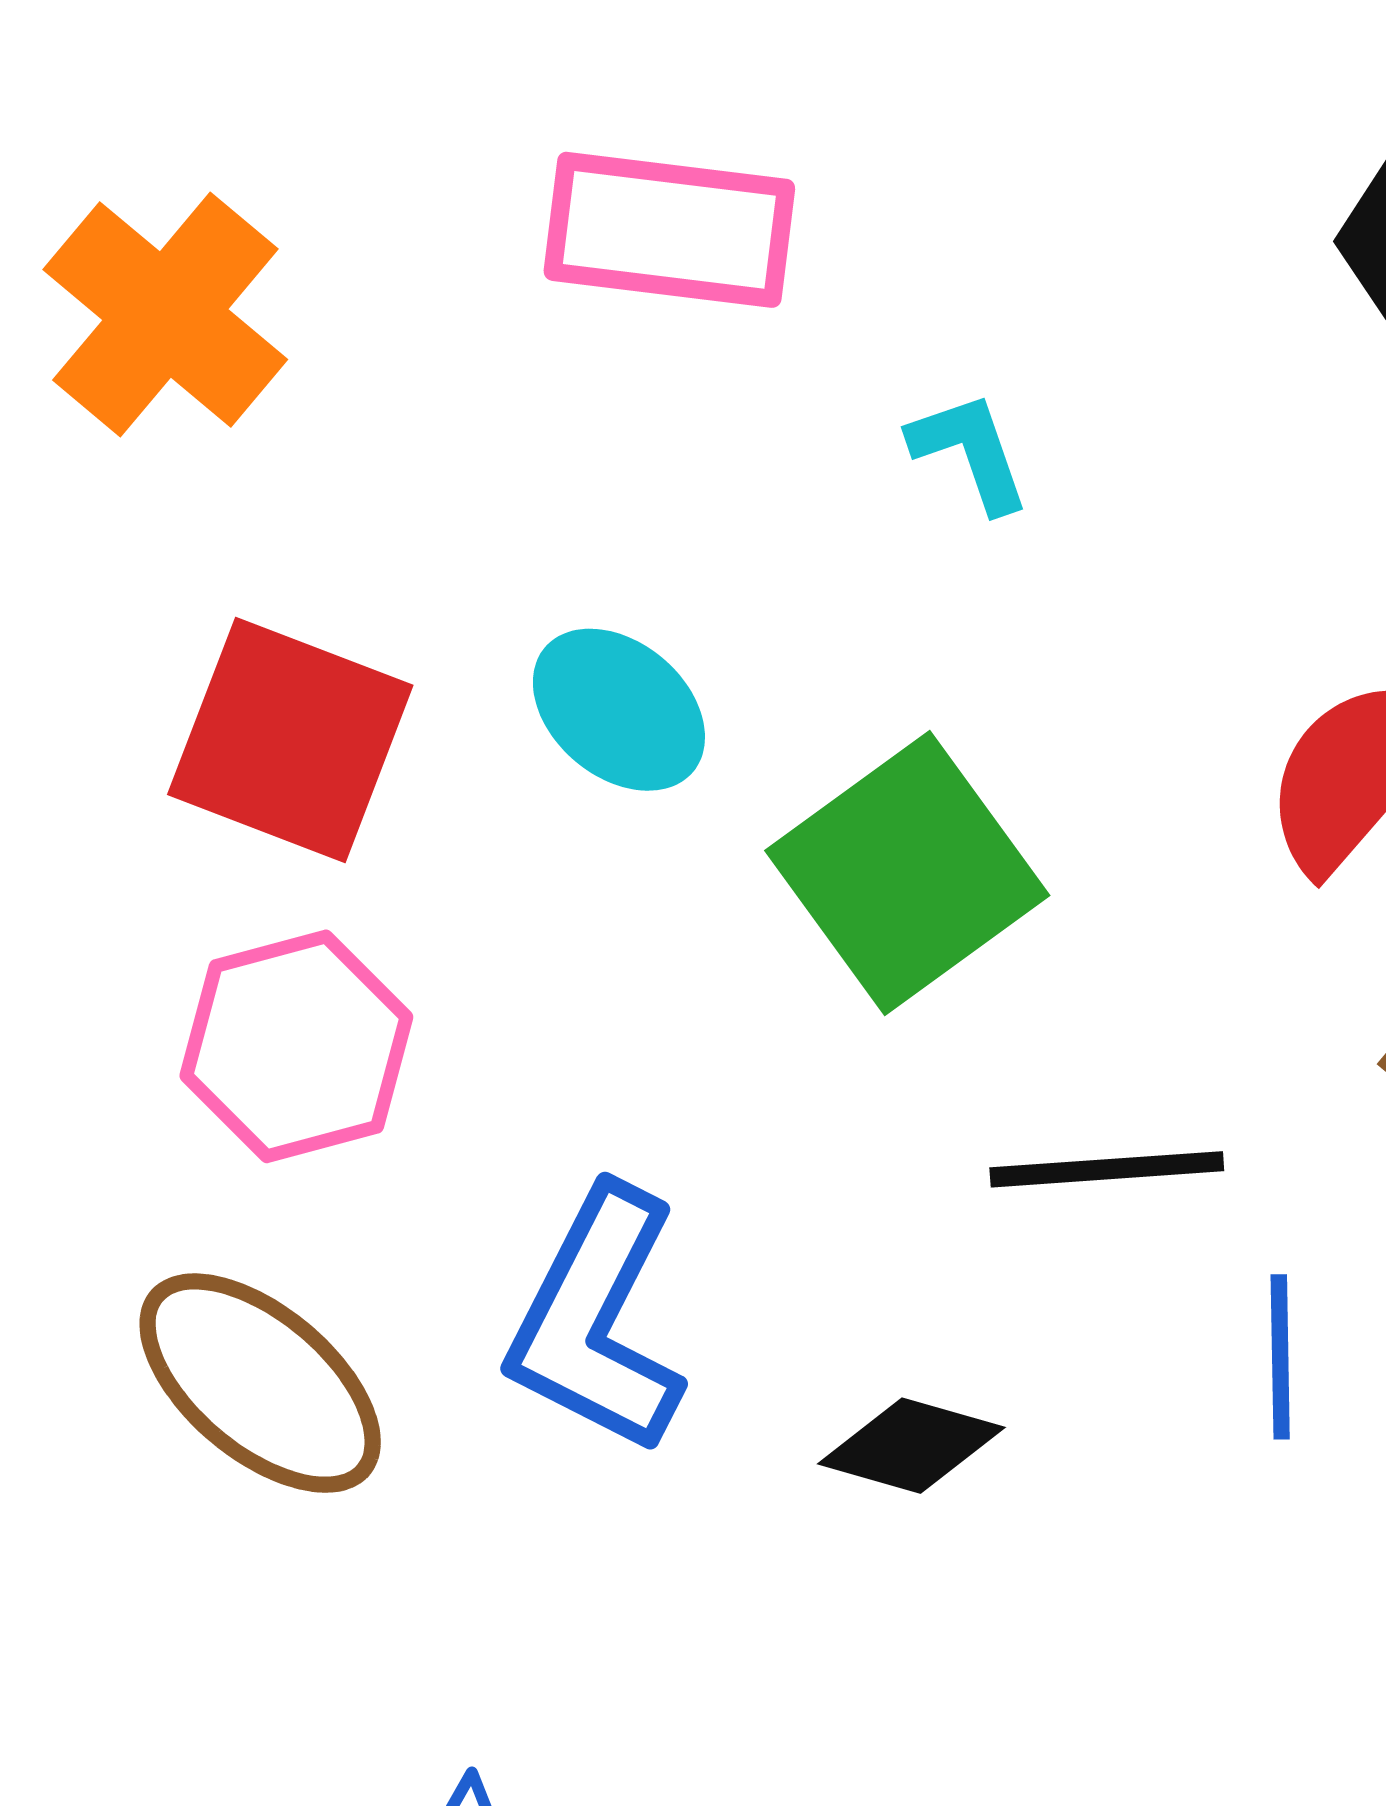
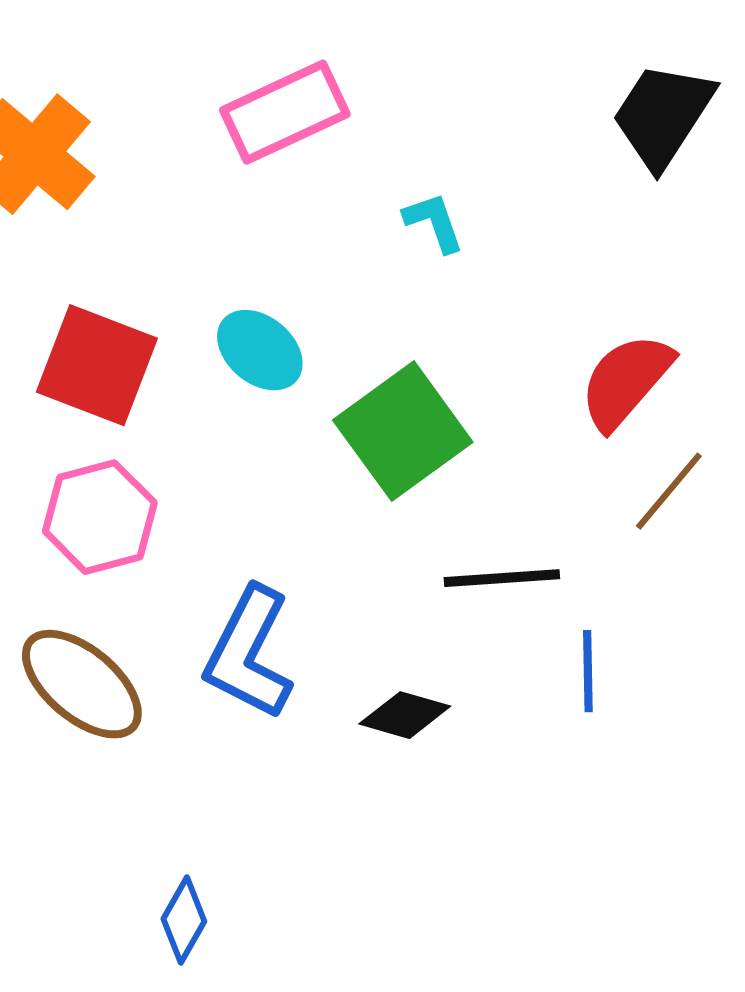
pink rectangle: (669, 230) -> (285, 112), turned -32

